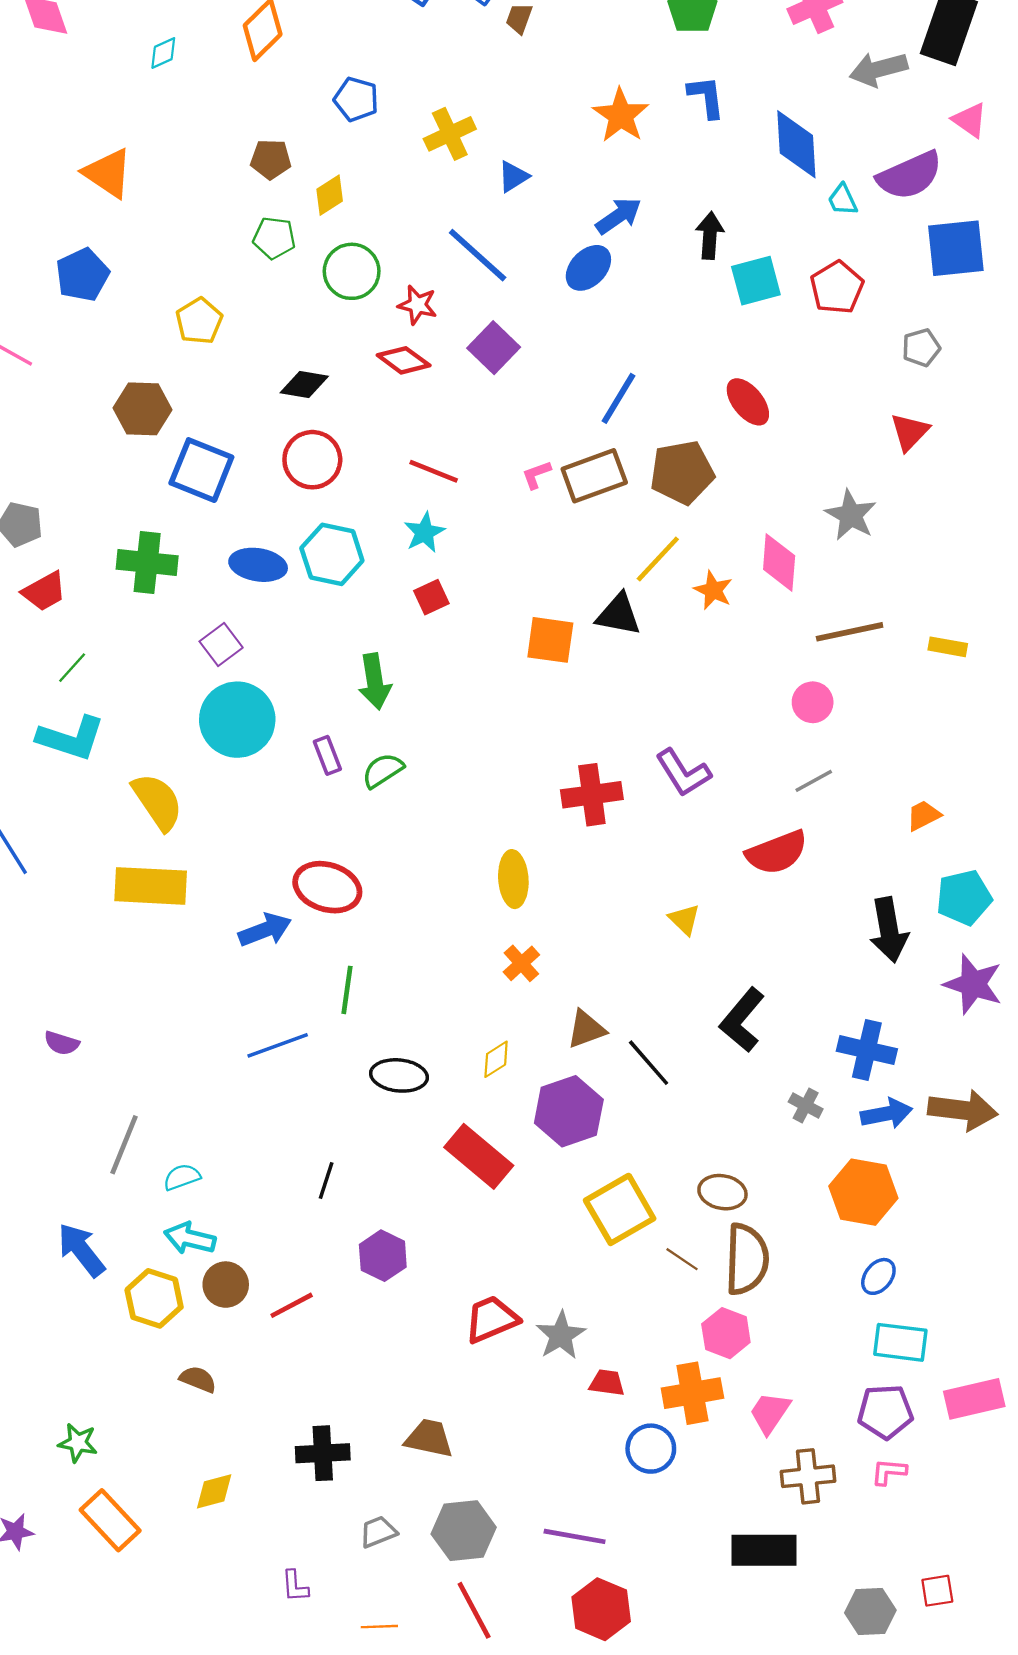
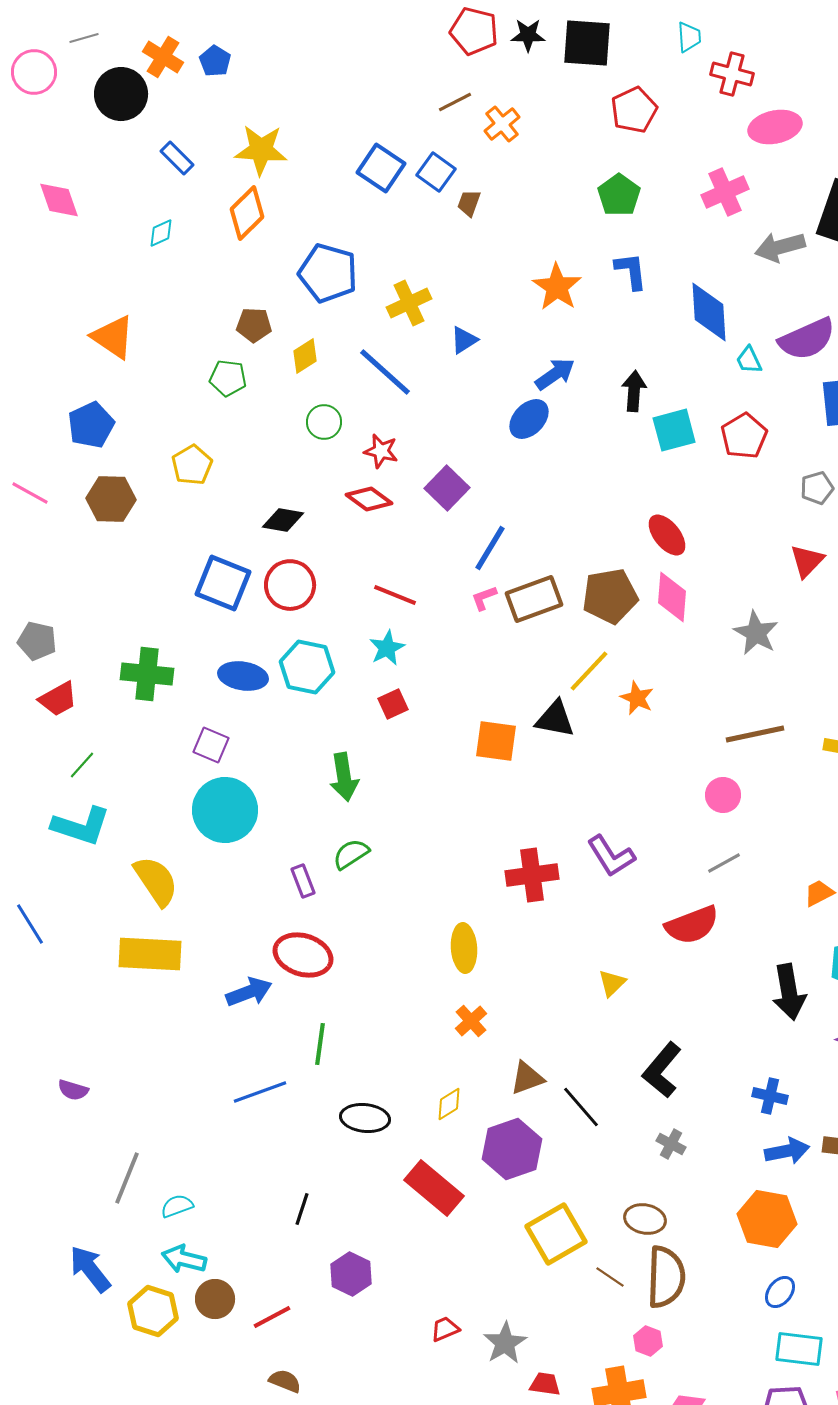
blue pentagon: (356, 99) -> (328, 273), size x1.5
green pentagon: (274, 238) -> (228, 378), moved
blue line: (478, 255) -> (385, 372), moved
green circle: (352, 271) -> (324, 422), size x0.7
blue line: (618, 398) -> (490, 548), moved
brown hexagon: (143, 409) -> (111, 499), moved
blue square: (201, 470) -> (223, 583), moved
pink diamond: (779, 562) -> (672, 597), moved
purple square: (221, 645) -> (211, 745), turned -30
purple rectangle: (327, 755) -> (303, 881), moved
yellow triangle: (684, 919) -> (612, 983), turned 32
blue cross: (867, 1050) -> (770, 1096), size x0.7
gray cross: (806, 1105) -> (671, 1144), moved
red trapezoid: (491, 1319) -> (445, 1329), size x0.6
pink hexagon: (726, 1333) -> (648, 1341), size x0.7
brown semicircle: (198, 1379) -> (285, 1381), moved

